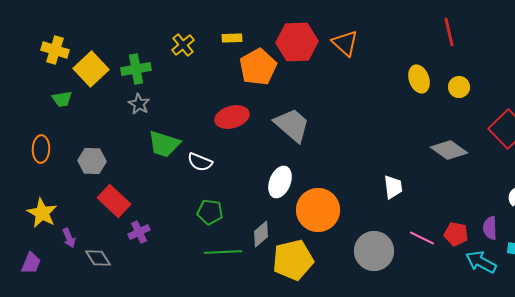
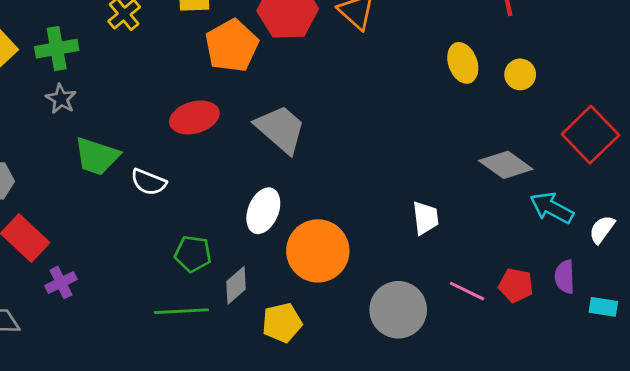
green pentagon: (210, 212) -> (193, 254), moved
yellow pentagon: (293, 260) -> (282, 323), size x0.7
cyan arrow: (481, 262) -> (552, 208), moved

